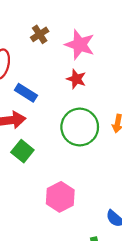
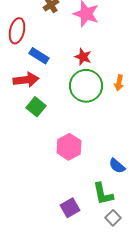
red star: (76, 79) -> (83, 57), moved

